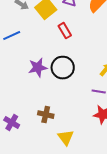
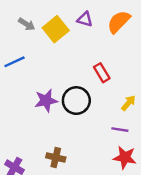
red rectangle: (65, 31) -> (102, 73), moved

